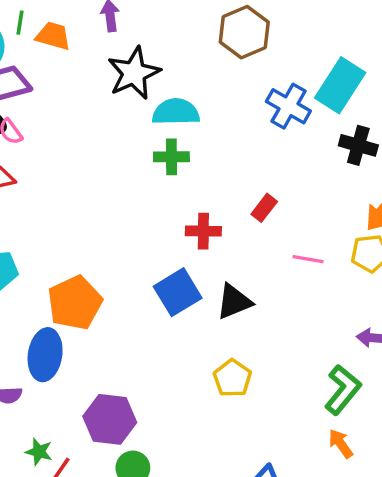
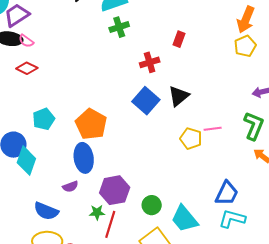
pink line: (308, 259) -> (213, 129), moved
purple hexagon: (110, 419) -> (115, 190), moved

